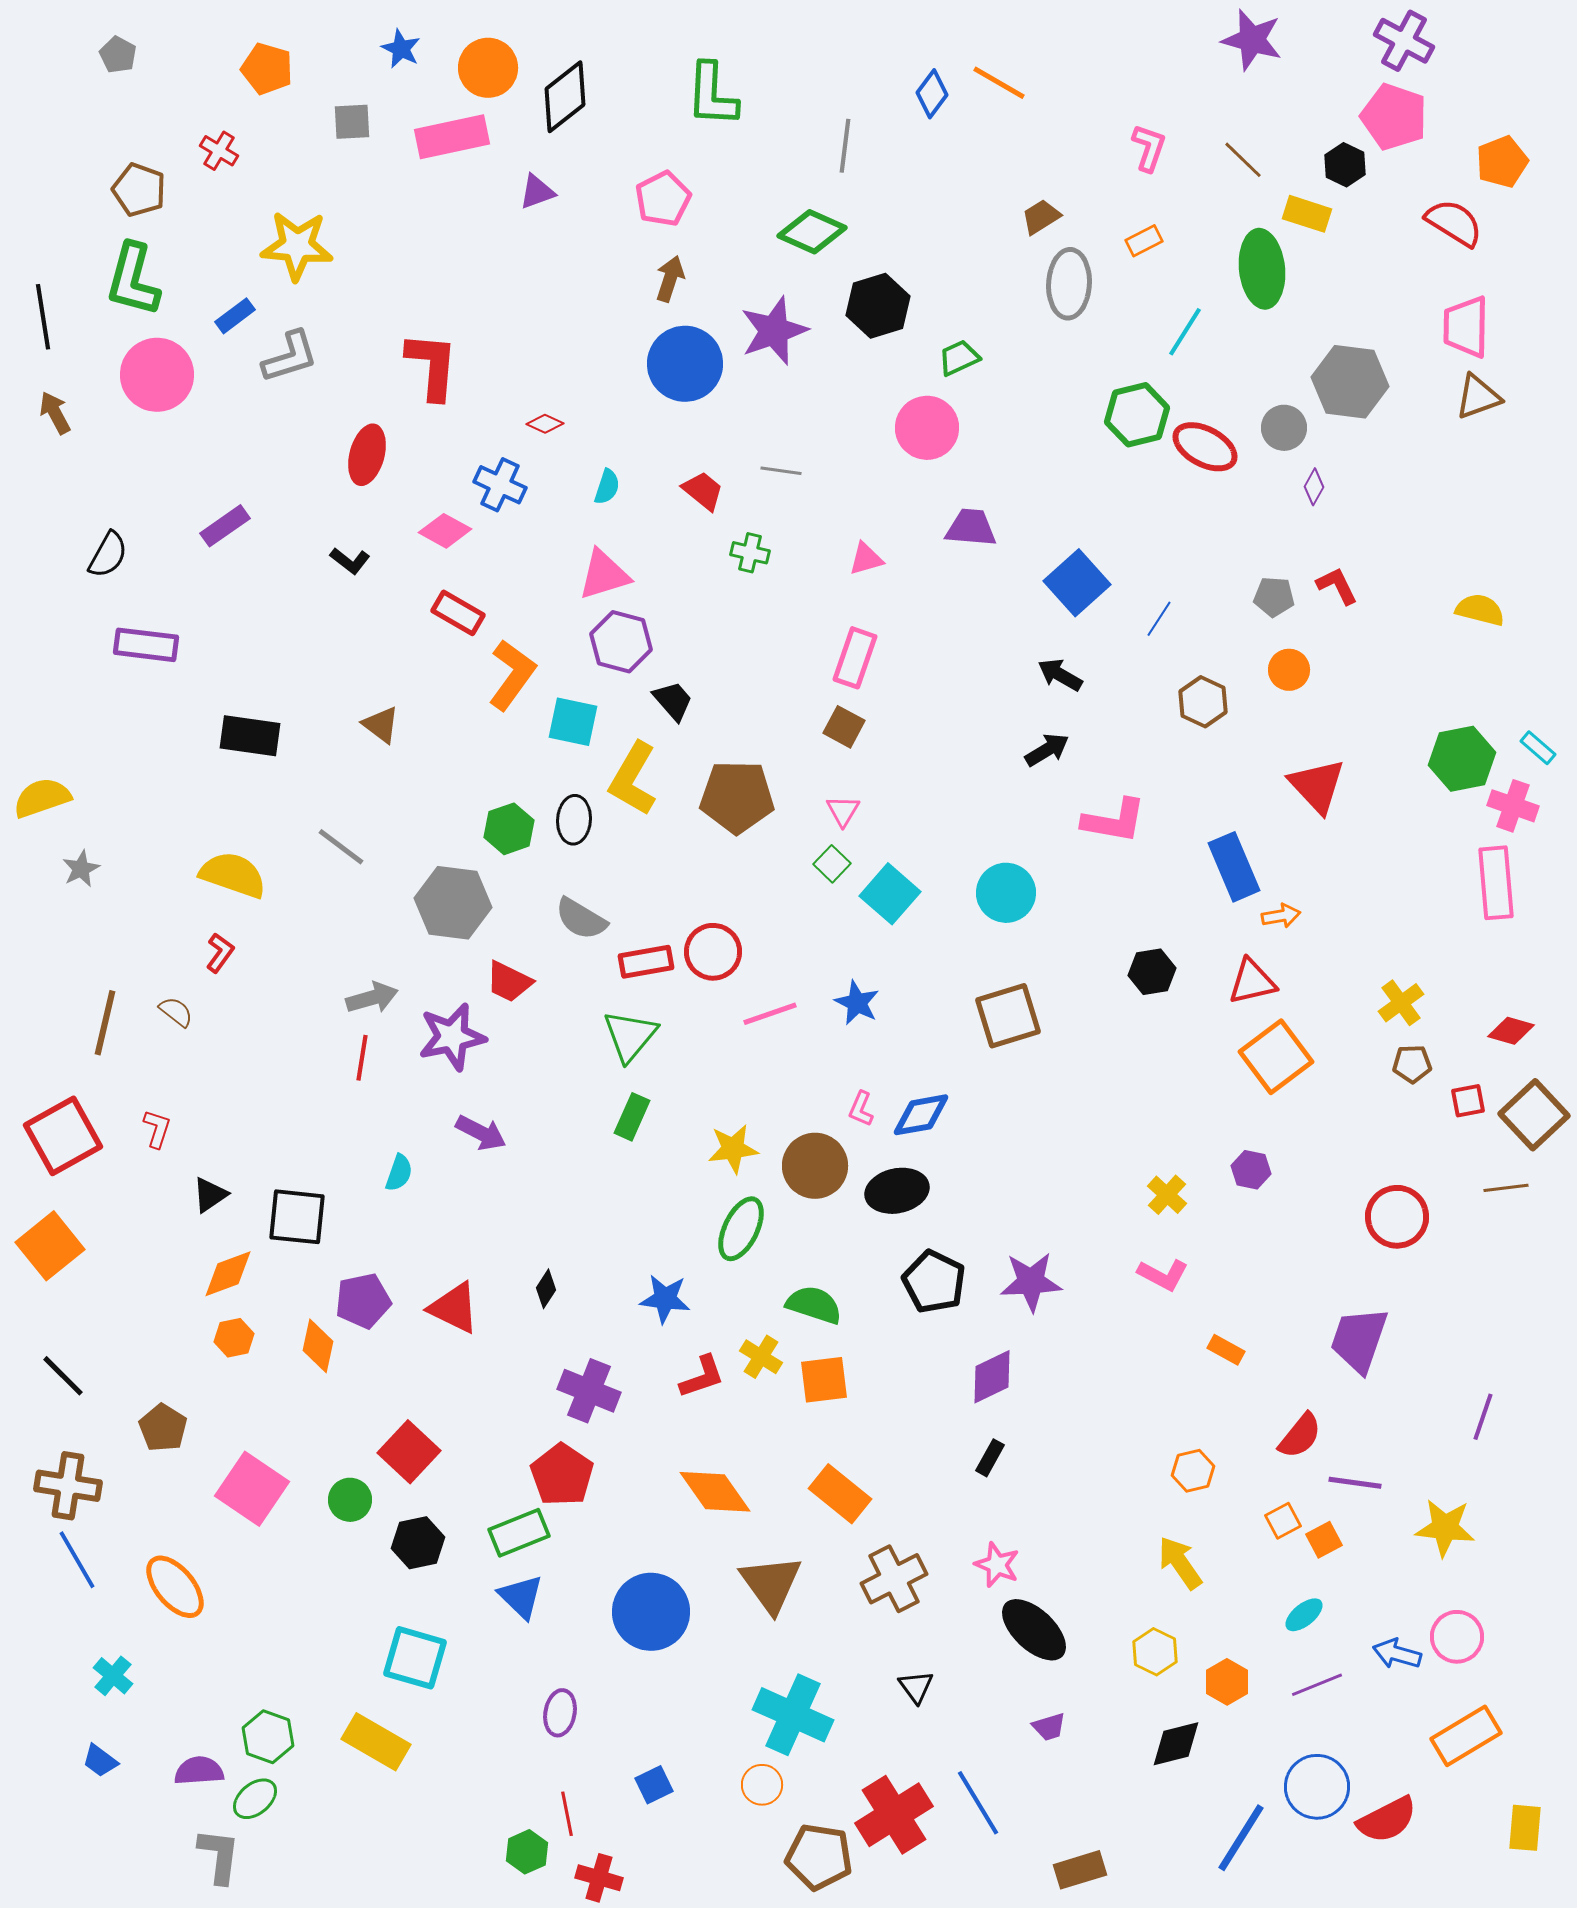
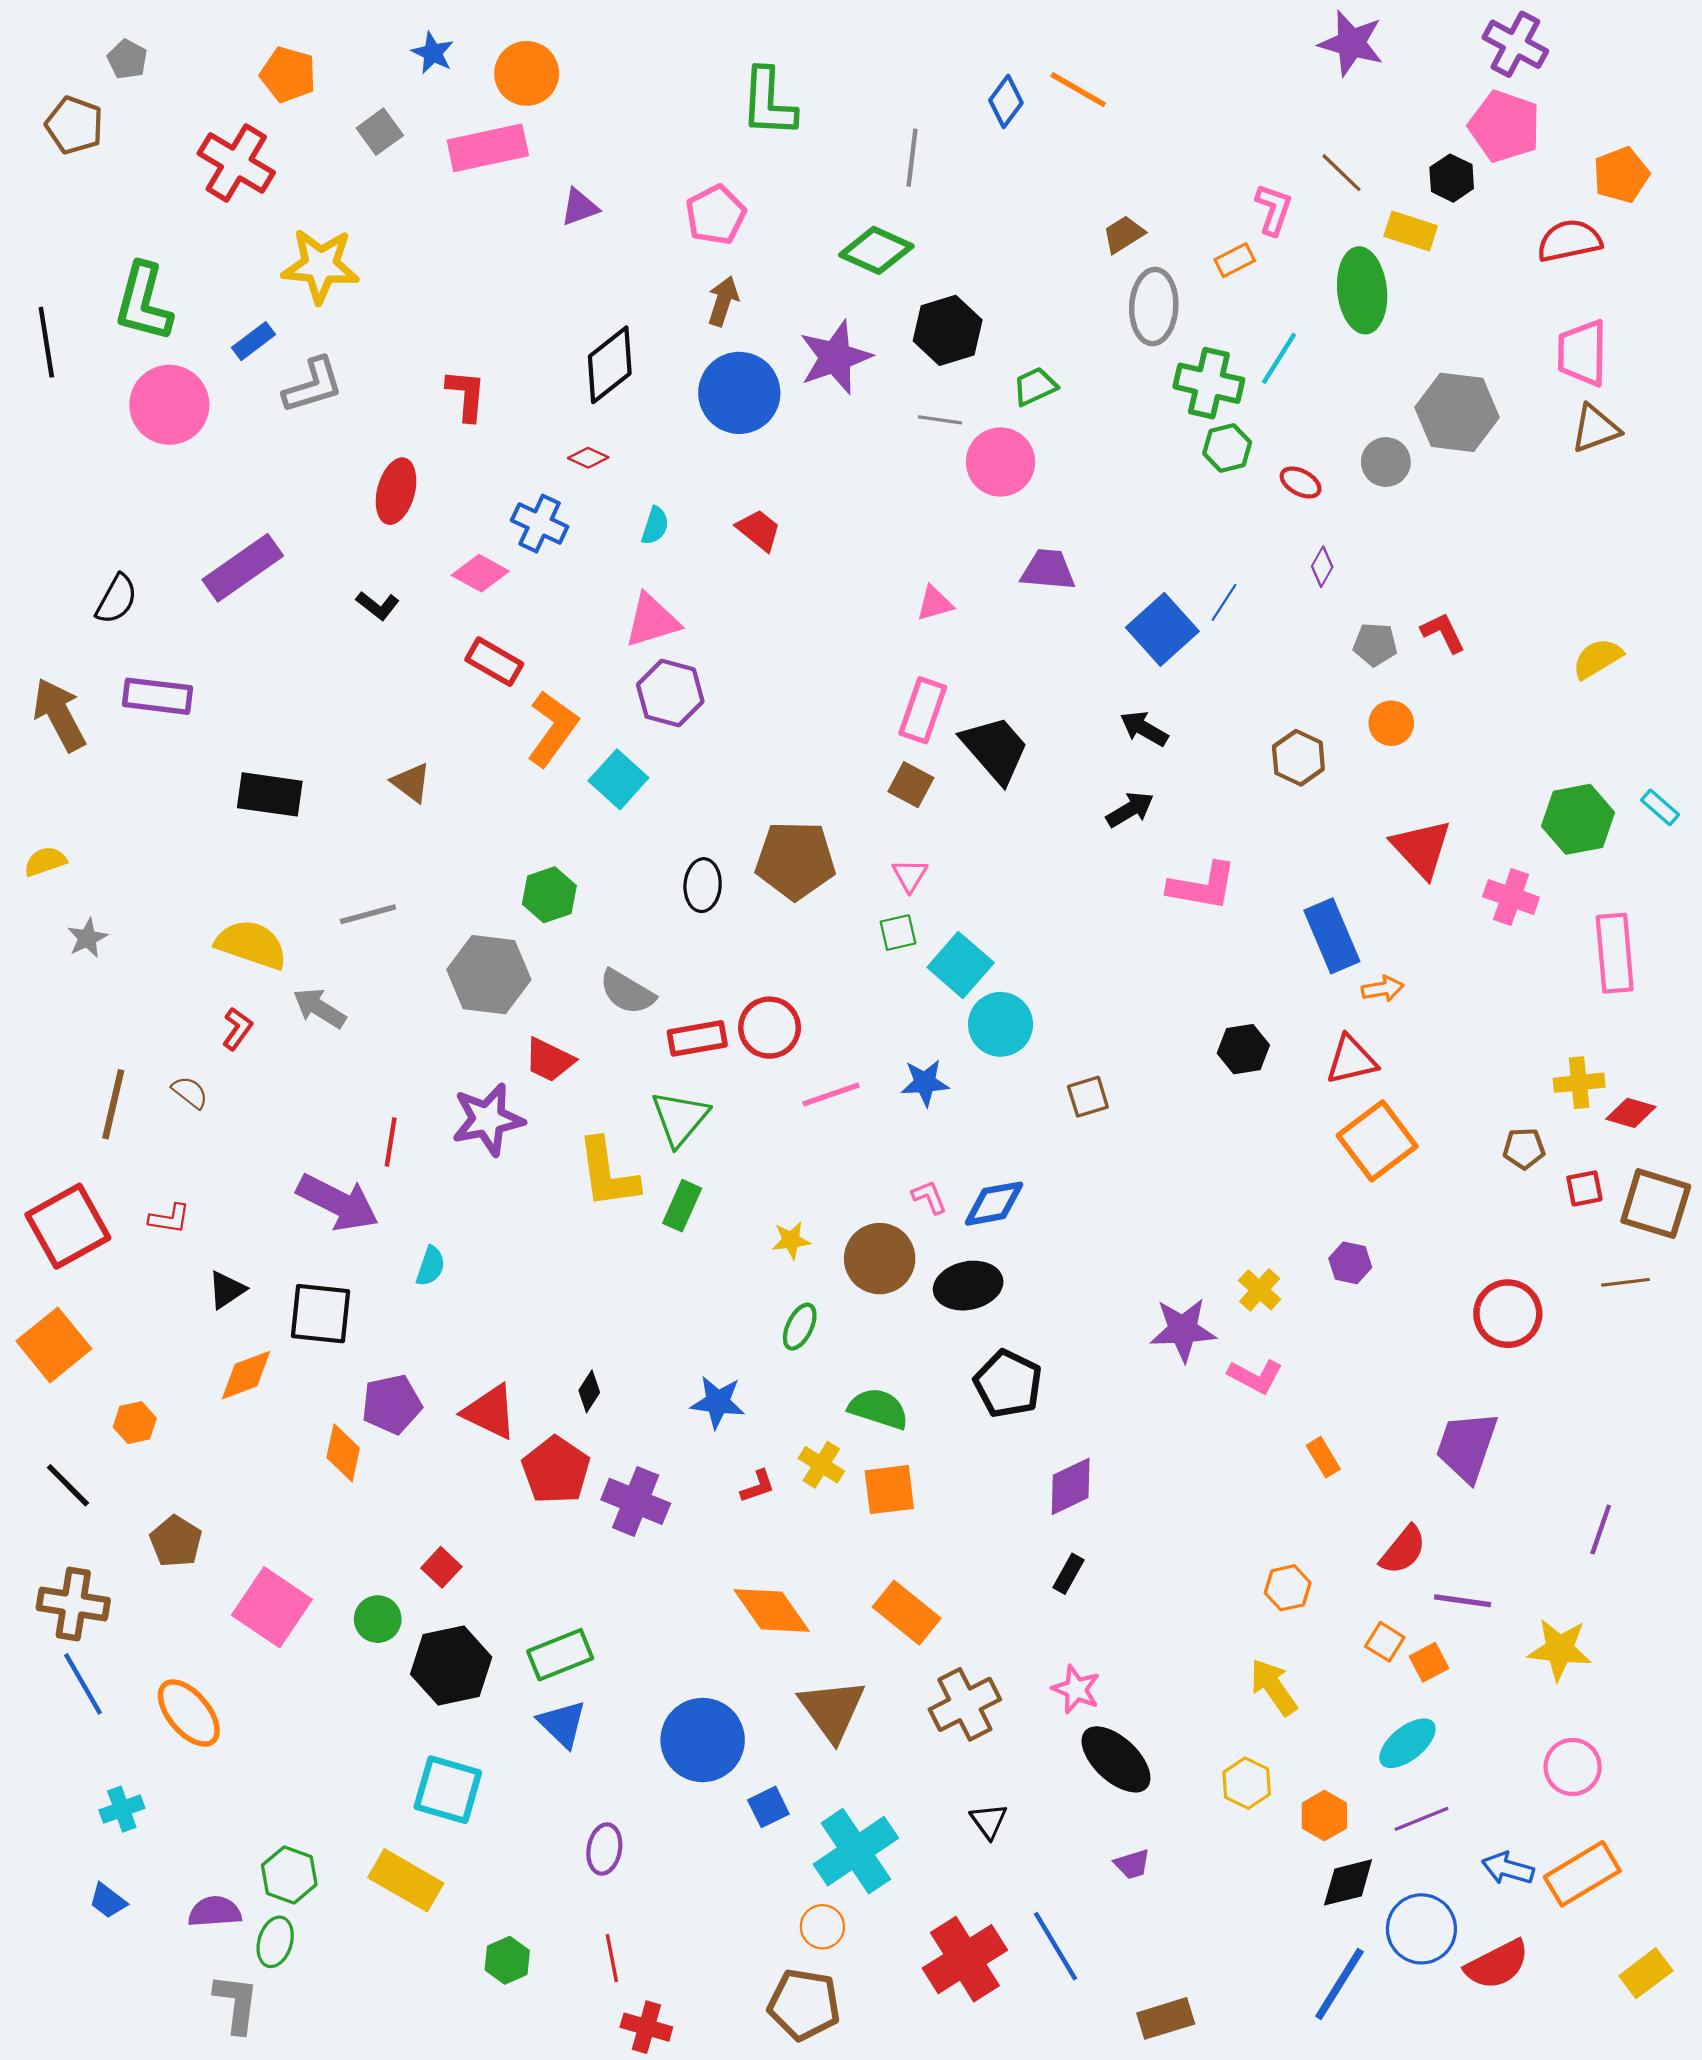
black diamond: (565, 97) -> (610, 365), moved
gray square: (352, 122) -> (380, 132), turned -33
pink L-shape: (1149, 148) -> (1274, 209), moved
red cross: (219, 151) -> (236, 163), size x1.8
brown pentagon: (139, 190) -> (74, 125), moved
red semicircle: (1454, 223) -> (1569, 241), turned -44
red L-shape: (432, 366) -> (466, 395), size x0.7
brown arrow: (55, 413) -> (59, 715), moved, size x1.6
green hexagon: (1137, 415) -> (1227, 448), size x0.7
red ellipse: (1205, 447) -> (1301, 482), size x0.6
gray line: (781, 471) -> (940, 420), moved
purple diamond: (1314, 487) -> (1322, 567), moved
purple rectangle: (225, 526) -> (243, 568), size x1.5
green cross: (750, 553) -> (1209, 383), moved, size x1.6
yellow semicircle: (1480, 610) -> (1597, 658), turned -45
blue line: (1159, 619) -> (1224, 602), moved
black trapezoid: (673, 701) -> (995, 749), moved, size x1.6
cyan square: (573, 722) -> (618, 779), turned 30
yellow L-shape: (633, 779) -> (608, 1173), moved, turned -38
yellow semicircle: (42, 798) -> (45, 861), size x0.7
pink cross: (1513, 806) -> (1511, 897), moved
black ellipse: (574, 820) -> (703, 885), moved
gray line: (341, 847) -> (368, 914), turned -52
green square: (832, 864) -> (898, 933), turned 33
cyan circle: (1006, 893) -> (1000, 1024), moved
gray arrow: (372, 998) -> (319, 1008), moved, turned -132
blue star: (857, 1003) -> (925, 1083), turned -30
yellow cross: (1401, 1003) -> (1579, 1083), moved, turned 30
brown square: (1008, 1016) -> (1088, 1097), size x0.6
pink L-shape: (861, 1109) -> (929, 1197), turned 135
brown square: (1534, 1115) -> (1656, 1204), turned -30
red L-shape: (157, 1129) -> (169, 1219), turned 81
purple arrow: (481, 1133) -> (338, 1202), moved, size x1.5
yellow star: (733, 1149) -> (791, 1240), size x0.7
green ellipse: (741, 1229) -> (800, 1327), size x0.7
purple star: (1031, 1282) -> (1183, 1330), moved
orange hexagon: (234, 1338) -> (135, 1423), moved
orange rectangle: (1226, 1350) -> (1323, 1457), turned 30
red L-shape: (702, 1377) -> (758, 1486), size x0.7
red square: (409, 1452) -> (441, 1567), size x0.6
red pentagon: (562, 1475) -> (556, 1470), moved
orange square: (1283, 1521) -> (1385, 1642), turned -30
black hexagon: (418, 1543) -> (451, 1666), size x1.4
cyan ellipse: (1304, 1615) -> (1407, 1743), size x1.4
blue arrow: (1397, 1654) -> (1508, 1868), moved
cyan cross: (113, 1676) -> (122, 1809), turned 30
cyan cross: (793, 1715) -> (856, 1851), turned 32
black diamond: (1176, 1744) -> (1348, 1882), moved
blue square: (654, 1785) -> (768, 1807), moved
green ellipse: (255, 1799) -> (275, 1942), turned -33
yellow rectangle: (1525, 1828) -> (1646, 1973), turned 48
green hexagon: (527, 1852) -> (507, 1960), moved
brown pentagon: (819, 1857) -> (804, 2004), moved

